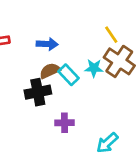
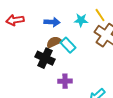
cyan star: (94, 68) -> (81, 20), moved
black cross: (38, 92) -> (45, 58), turned 36

